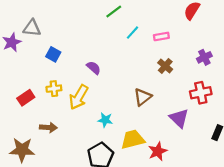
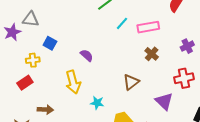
pink rectangle: (161, 36) -> (148, 27), size x1.5
yellow cross: (54, 89) -> (33, 60), moved
yellow arrow: (79, 97) -> (73, 82), turned -45

